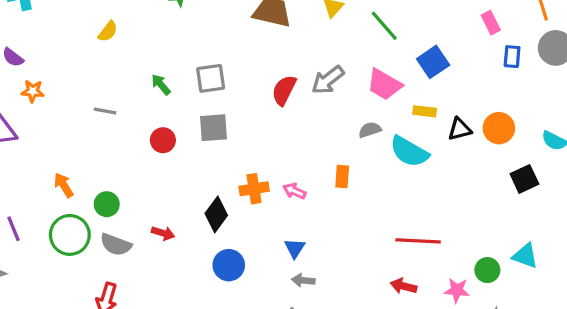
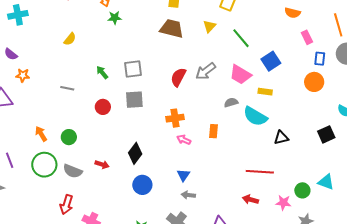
orange circle: (499, 128) -> (314, 82), moved
black triangle: (460, 129) -> (281, 138), moved
orange cross: (254, 189) -> (175, 118), moved
green circle: (107, 204) -> (69, 137), moved

